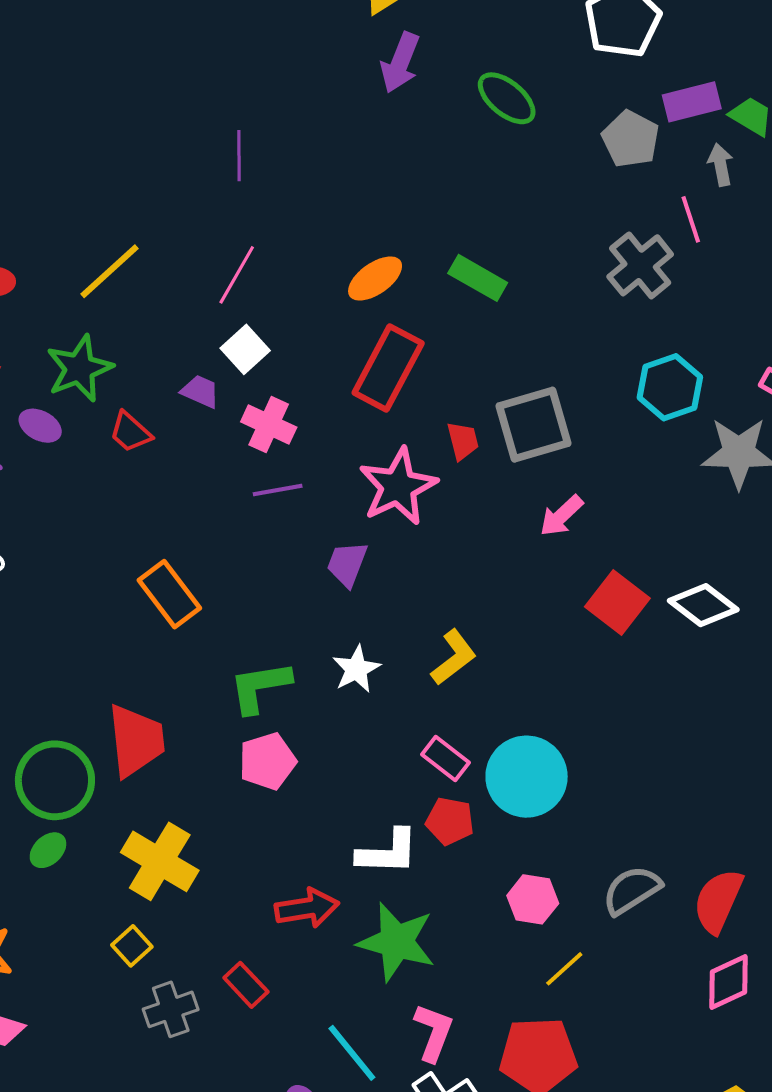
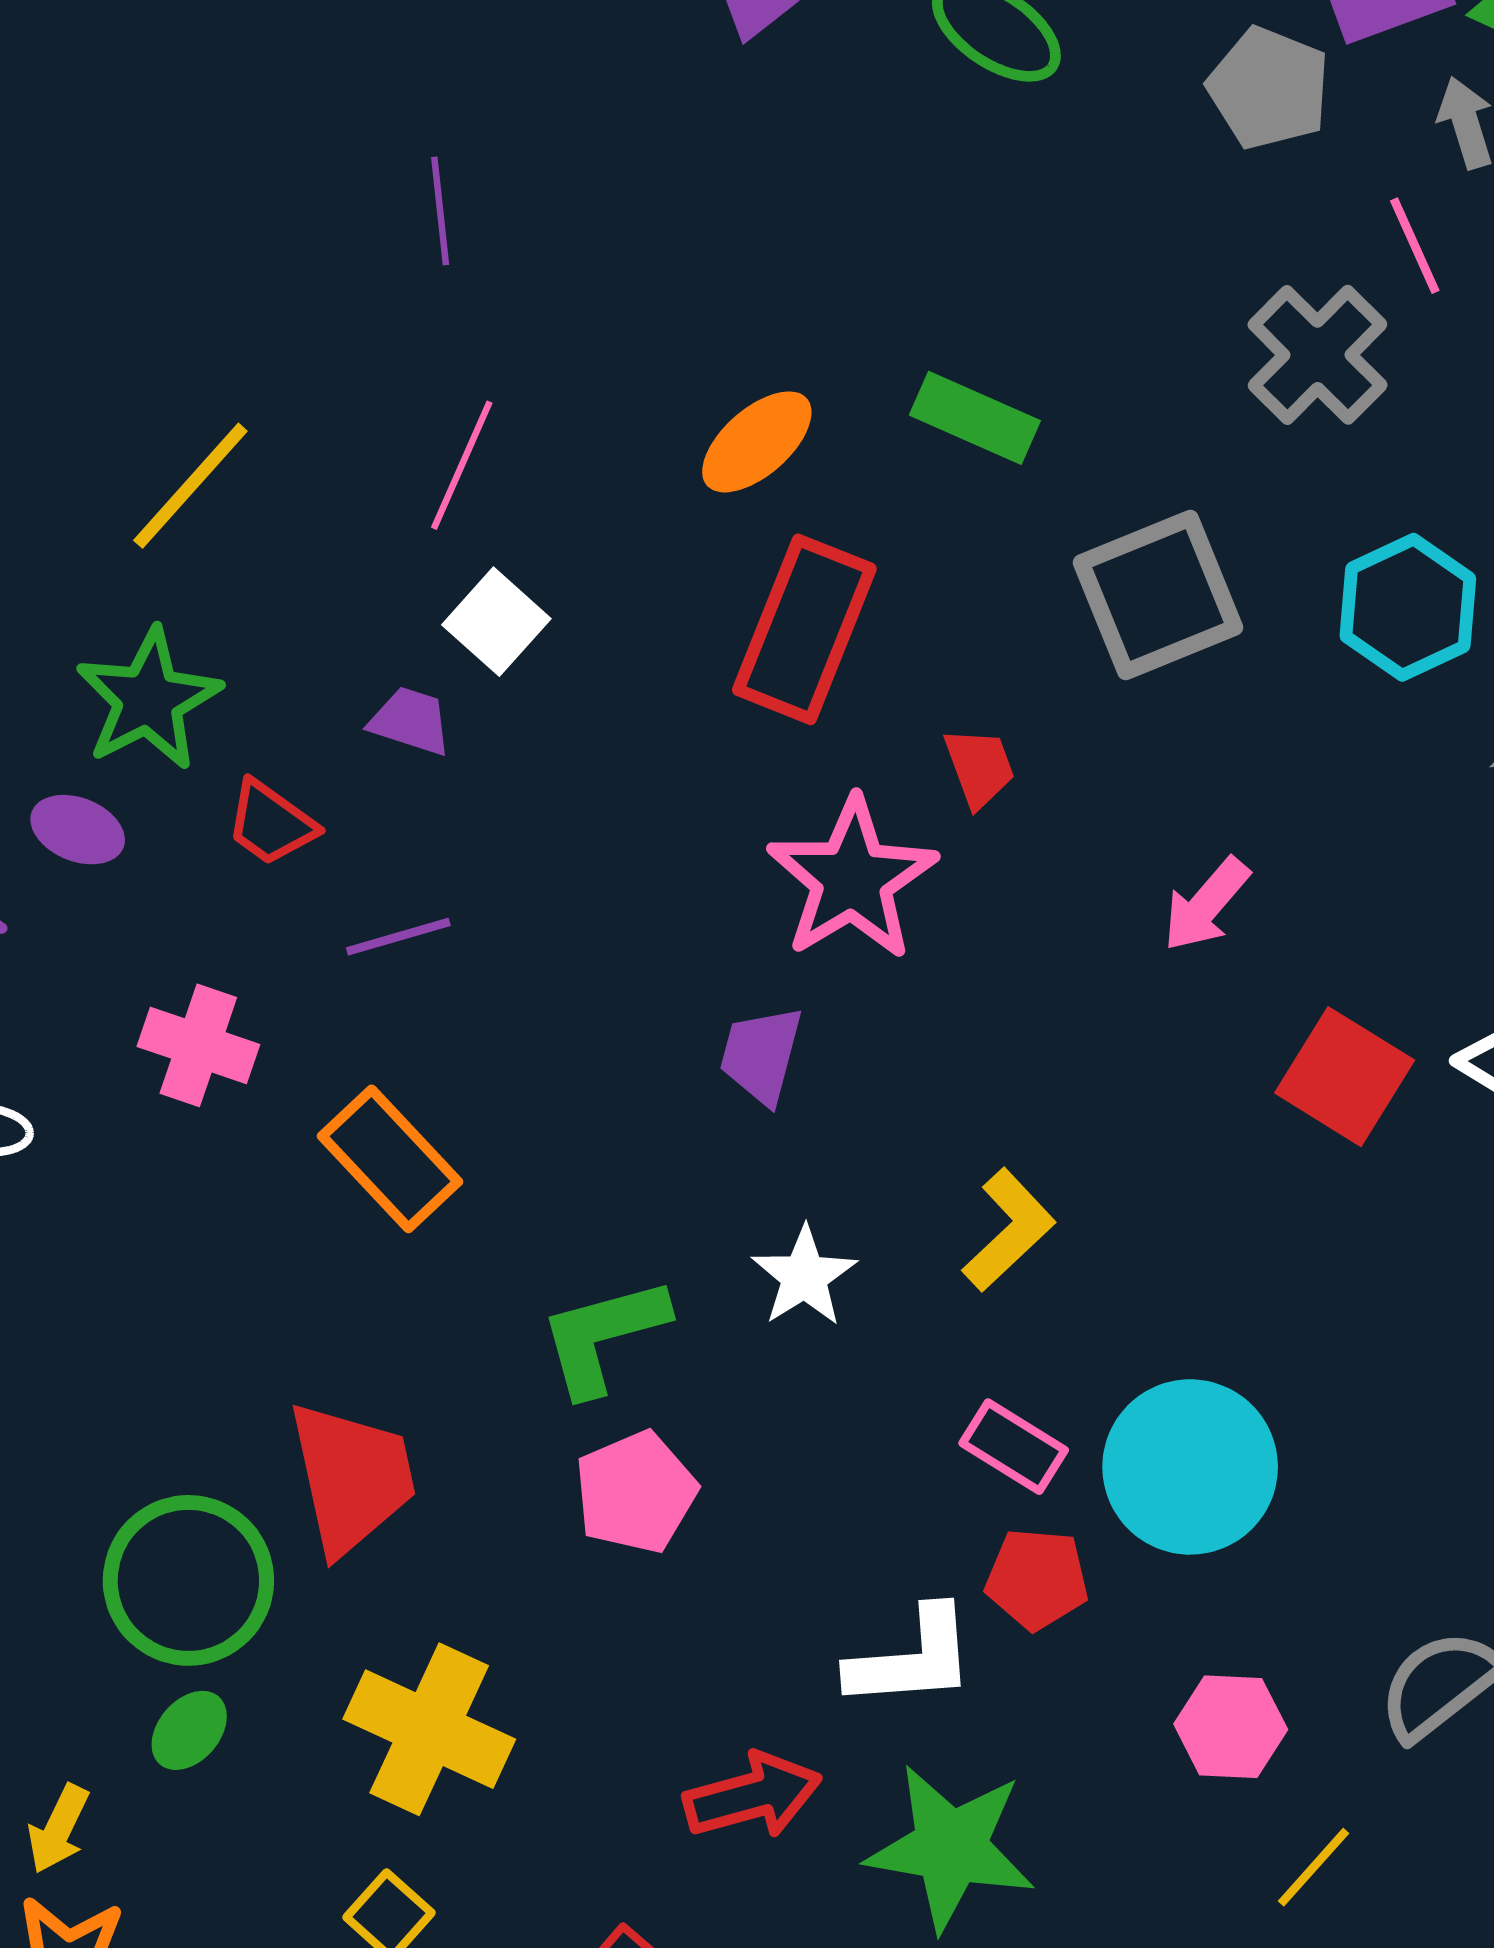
pink cross: (269, 425) -> (198, 1045), moved
gray square: (534, 425) -> (1158, 595), moved
purple line: (278, 490) -> (398, 937), moved

